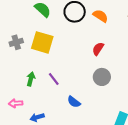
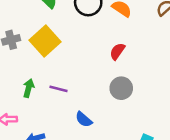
yellow square: (42, 42) -> (45, 41), turned 30
purple line: (54, 79) -> (59, 89), turned -40

